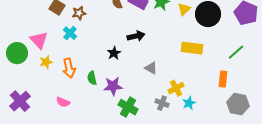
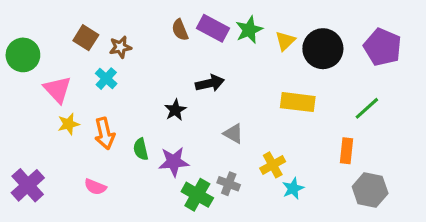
green circle: (17, 53) -> (23, 55), moved
gray cross: (162, 103) -> (229, 184), moved

